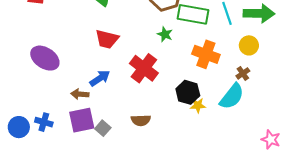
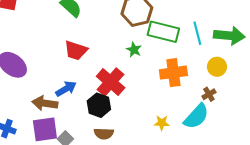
orange cross: (206, 54) -> (173, 73), turned -32
black hexagon: (188, 92) -> (99, 105), moved
brown arrow: (80, 94) -> (45, 103), size x1.4

